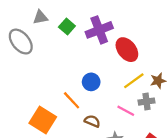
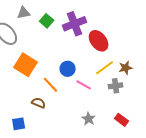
pink line: (126, 111) -> (84, 85), moved
orange square: (43, 120) -> (26, 65), moved
brown semicircle: (92, 121) -> (39, 103), moved

